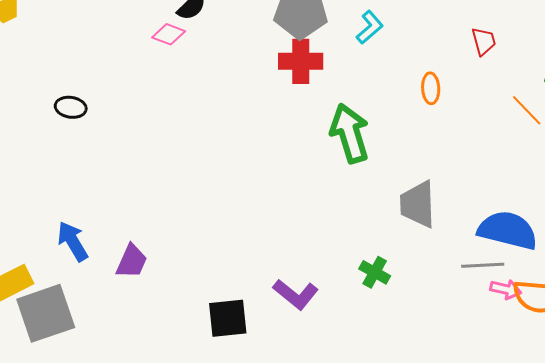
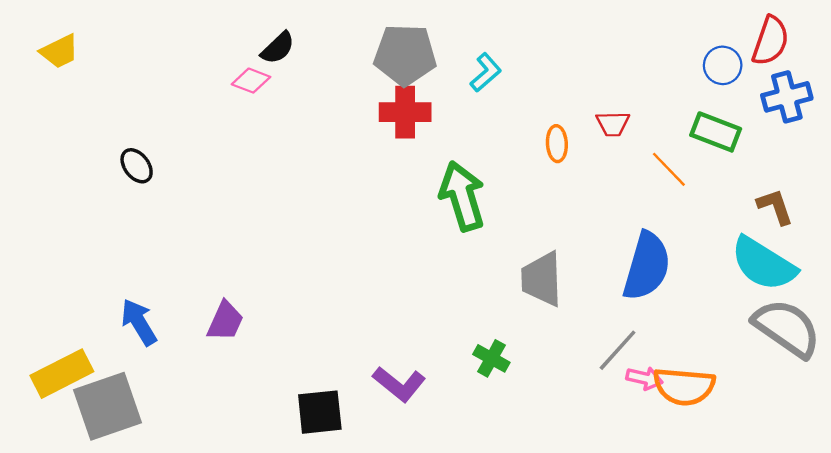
red trapezoid: (484, 41) -> (613, 124), moved, turned 104
black ellipse: (71, 107) -> (137, 166), turned 44
blue semicircle: (508, 230) -> (647, 266), moved, turned 92
purple trapezoid: (132, 261) -> (225, 321), moved
gray line: (483, 265) -> (618, 350), turned -45

